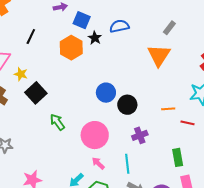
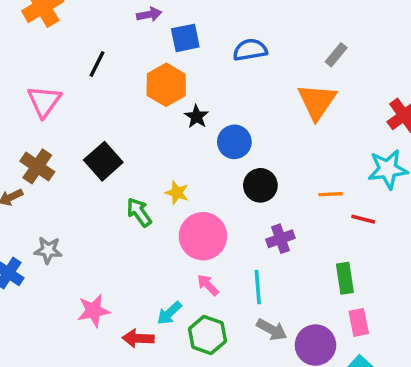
blue square: (82, 20) -> (185, 38), turned -36
black star: (95, 38) -> (197, 117), moved
yellow star: (21, 74) -> (177, 193), moved
blue circle: (106, 93) -> (234, 142), moved

